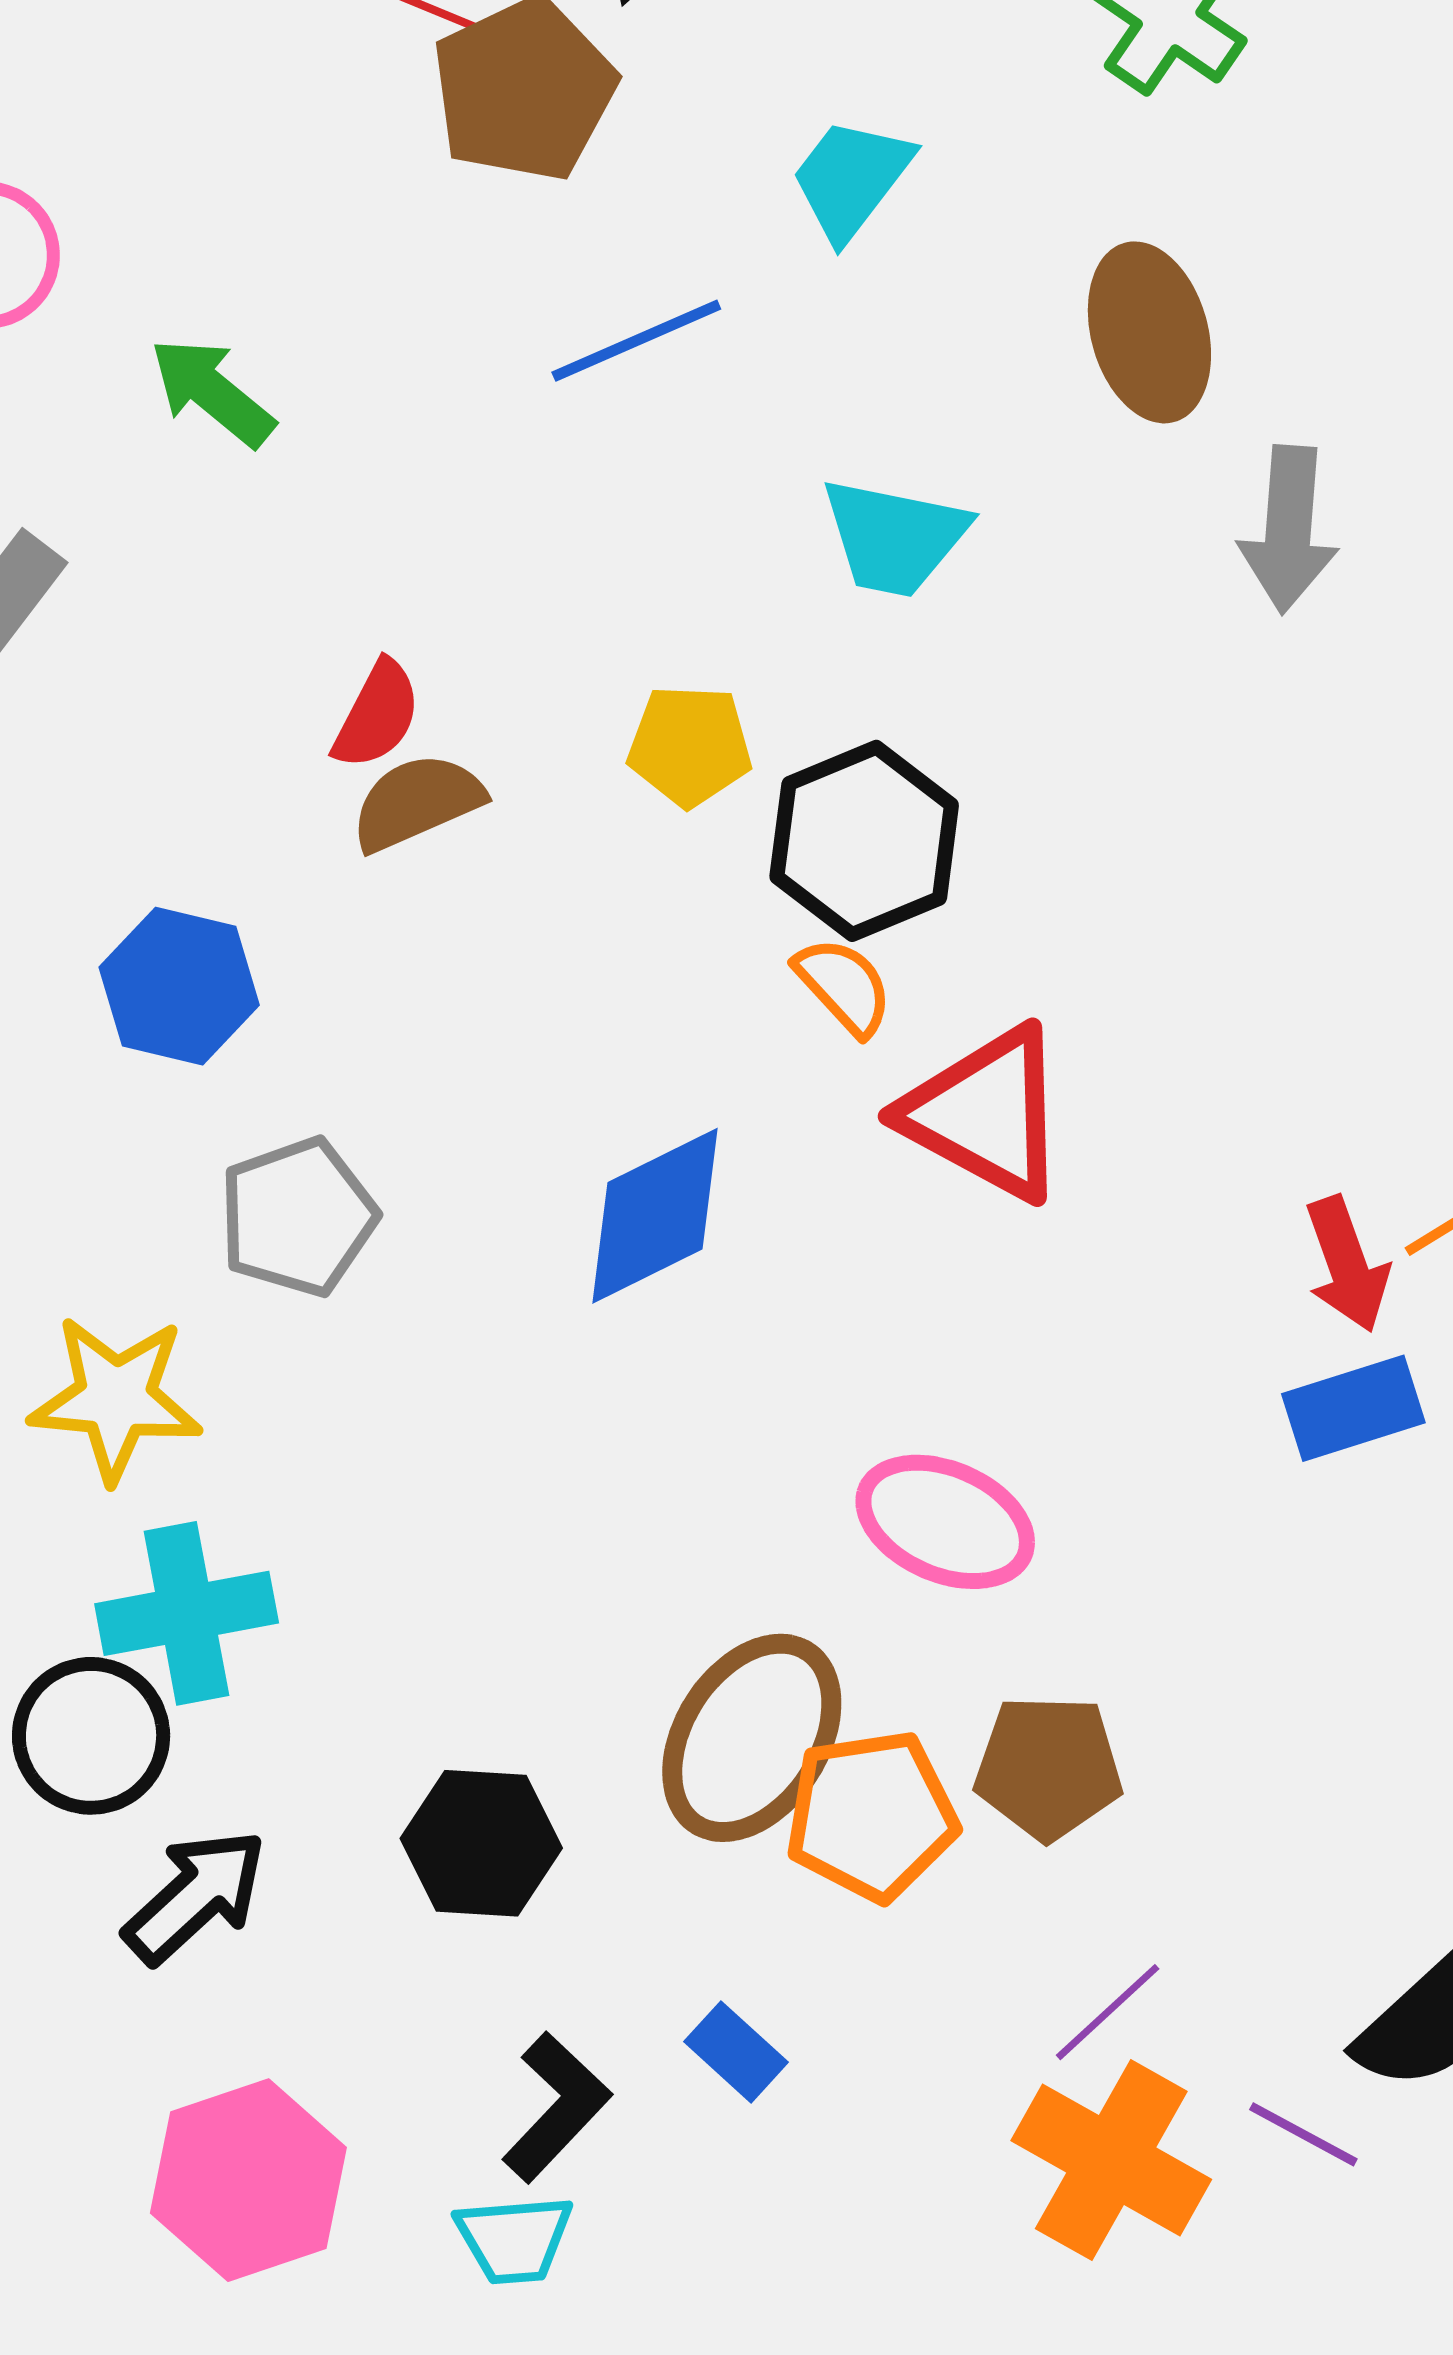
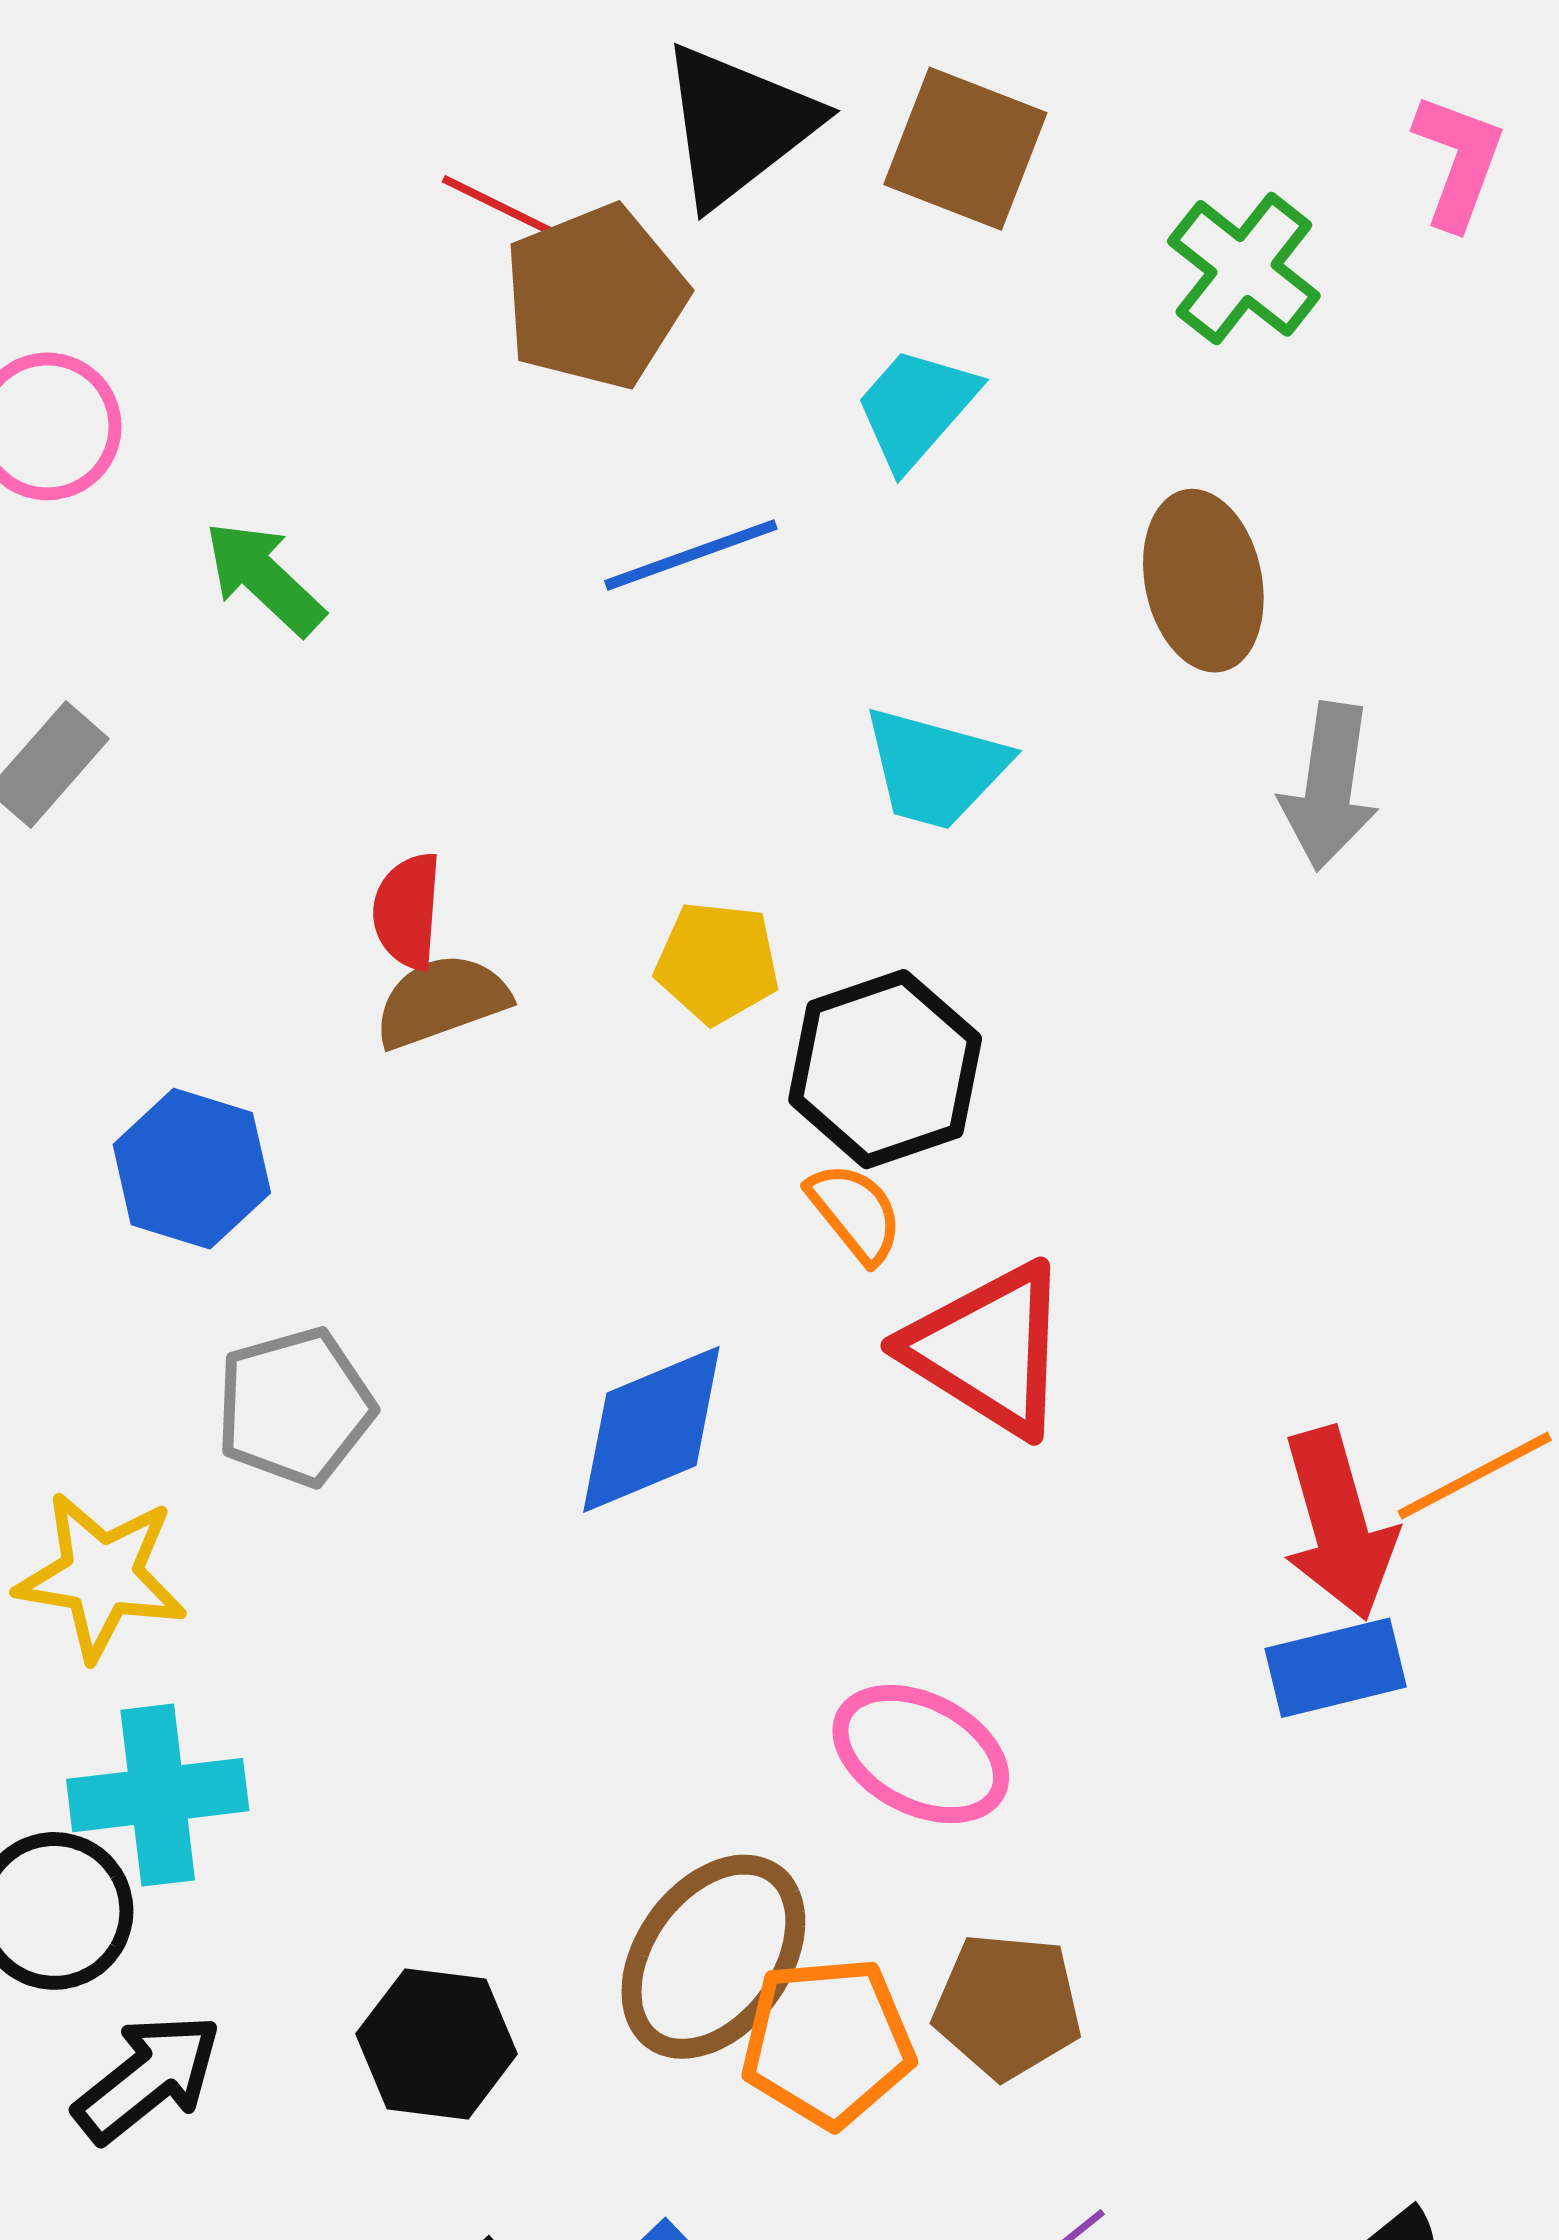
red semicircle: (377, 715) -> (407, 911), turned 153
red arrow: (1347, 1264) -> (1339, 1524), size x1.4

